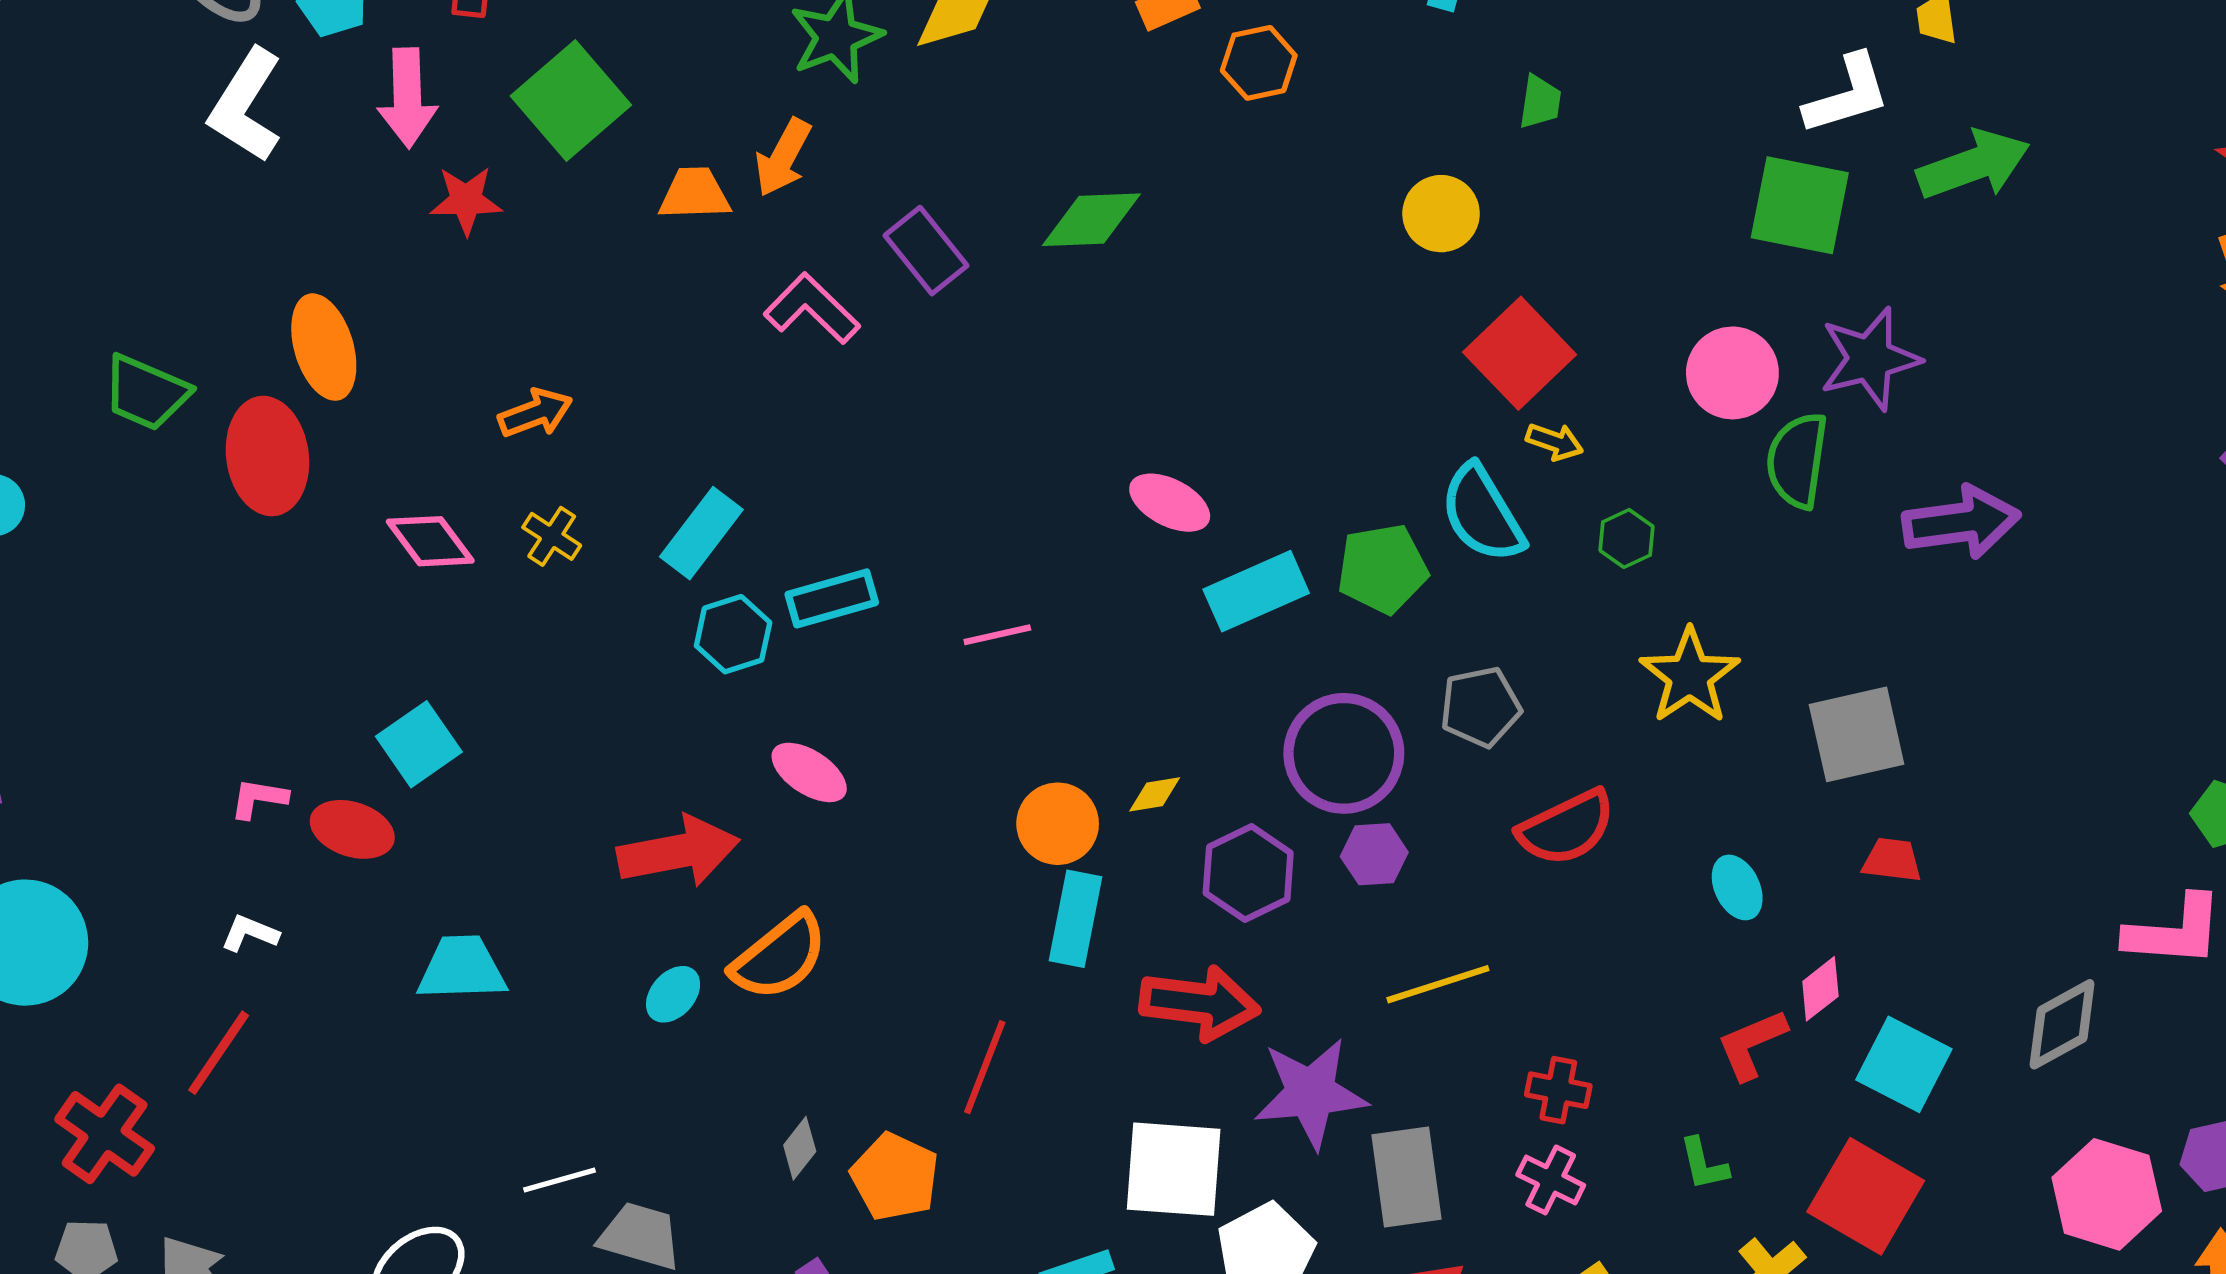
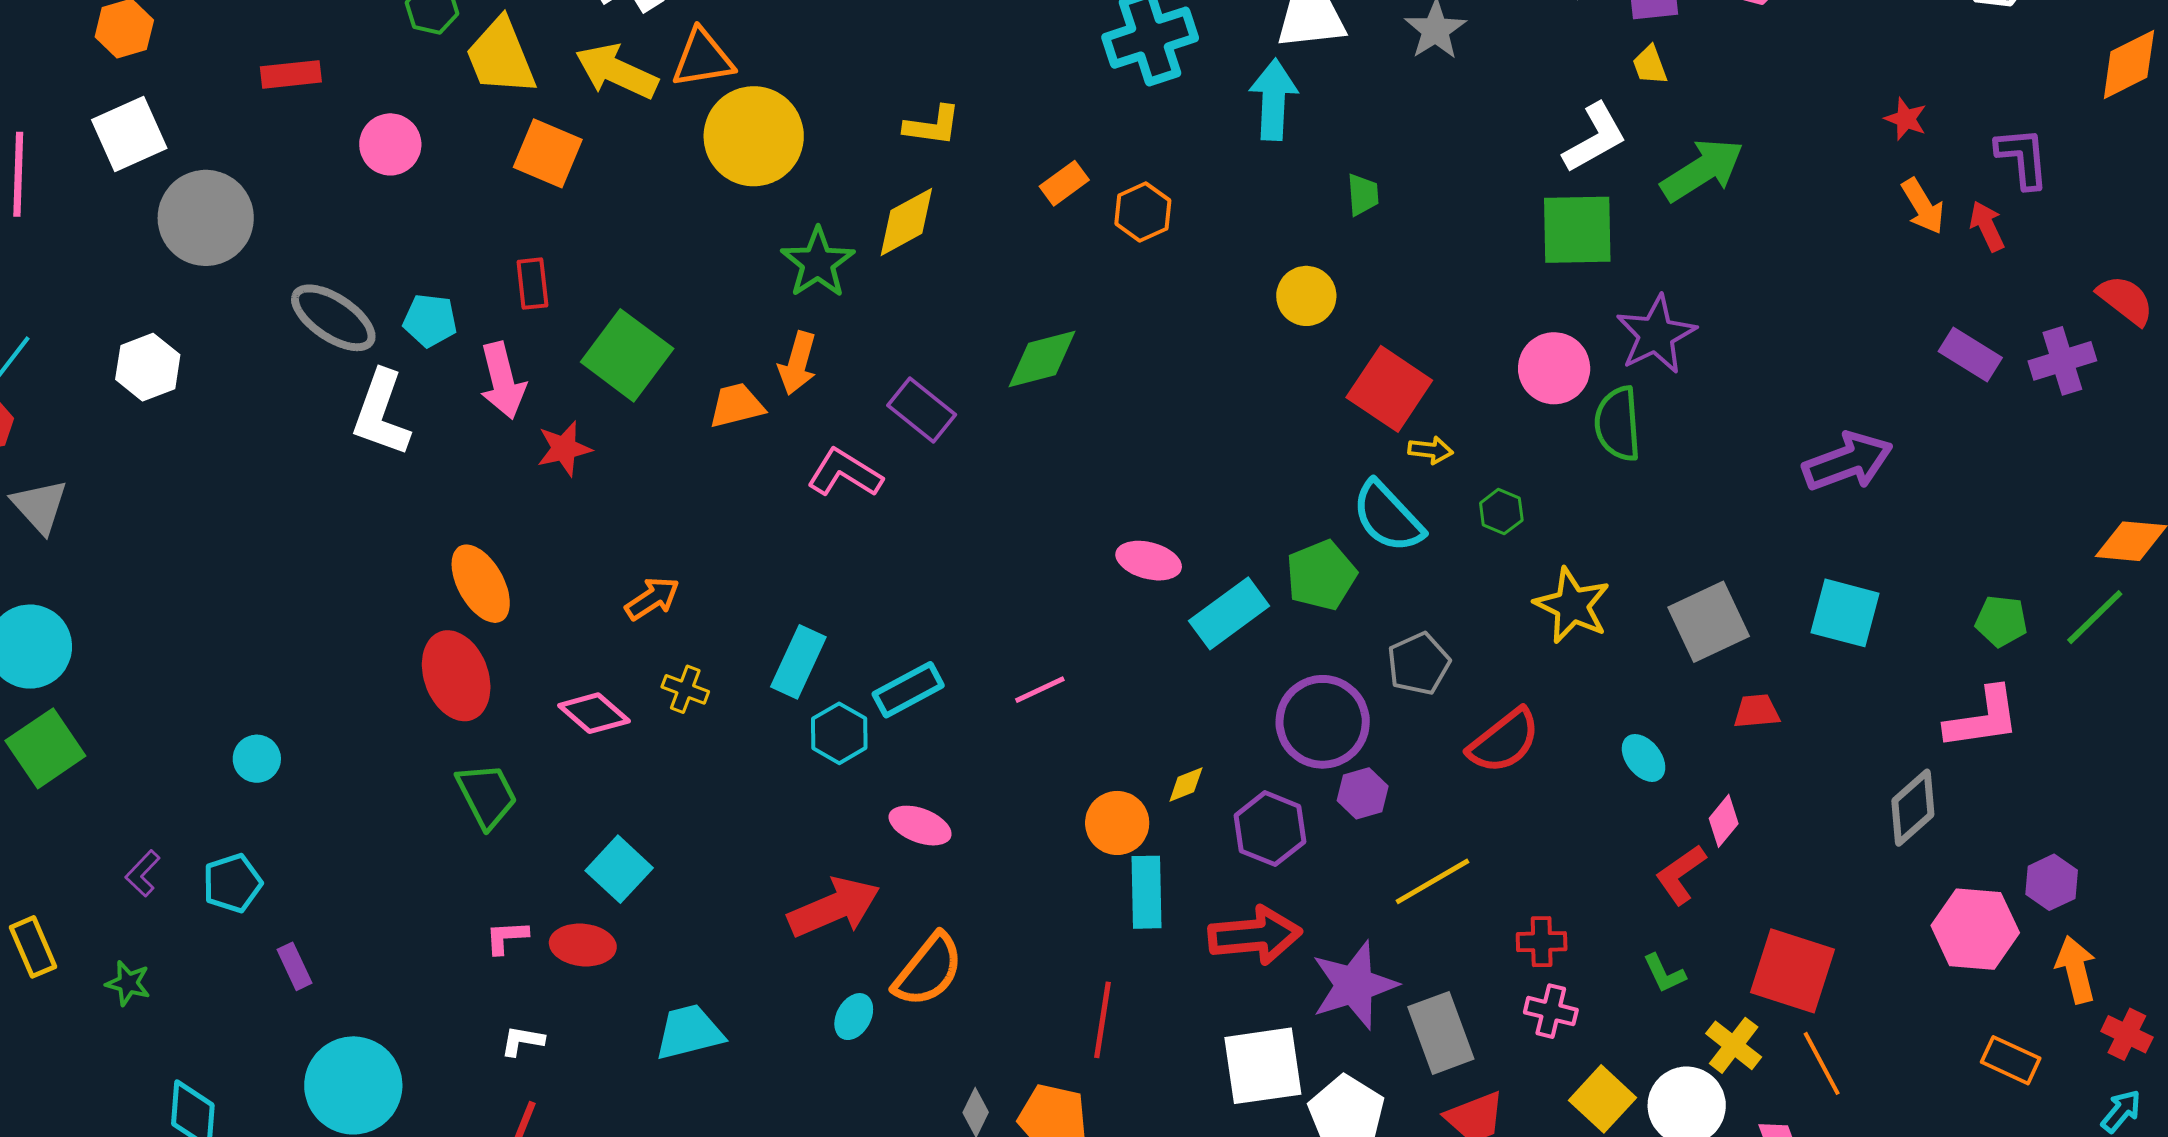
green trapezoid: (146, 393) -> (487, 795), moved, turned -128
purple arrow: (1961, 522) -> (1848, 462), moved
cyan square: (1904, 1064) -> (1845, 613), moved

